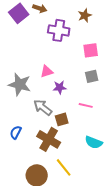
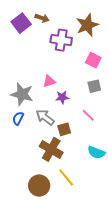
brown star: (85, 15) -> (87, 25), size x1.6
pink square: (91, 50) -> (93, 60), turned 35
pink line: (86, 105) -> (88, 115), turned 32
blue semicircle: (16, 132) -> (18, 118), moved

